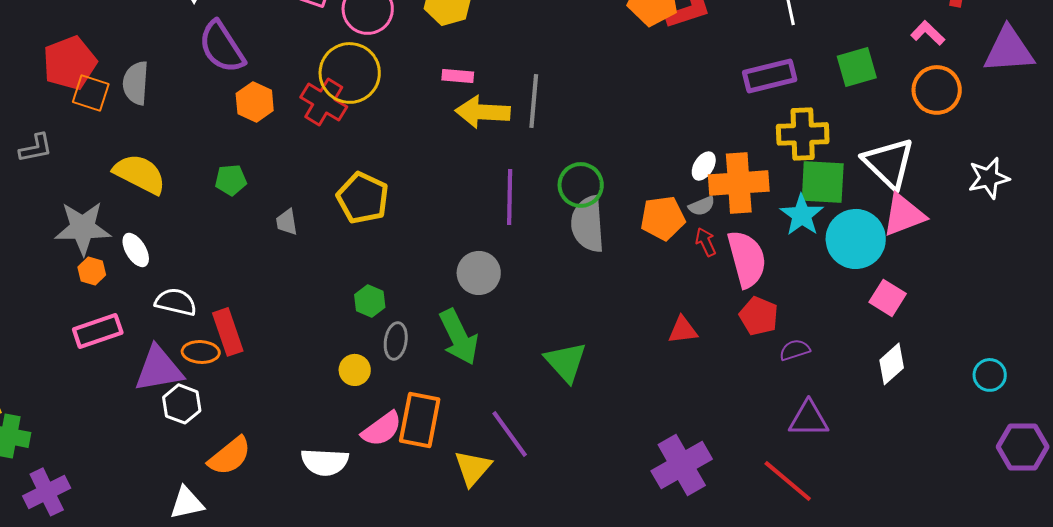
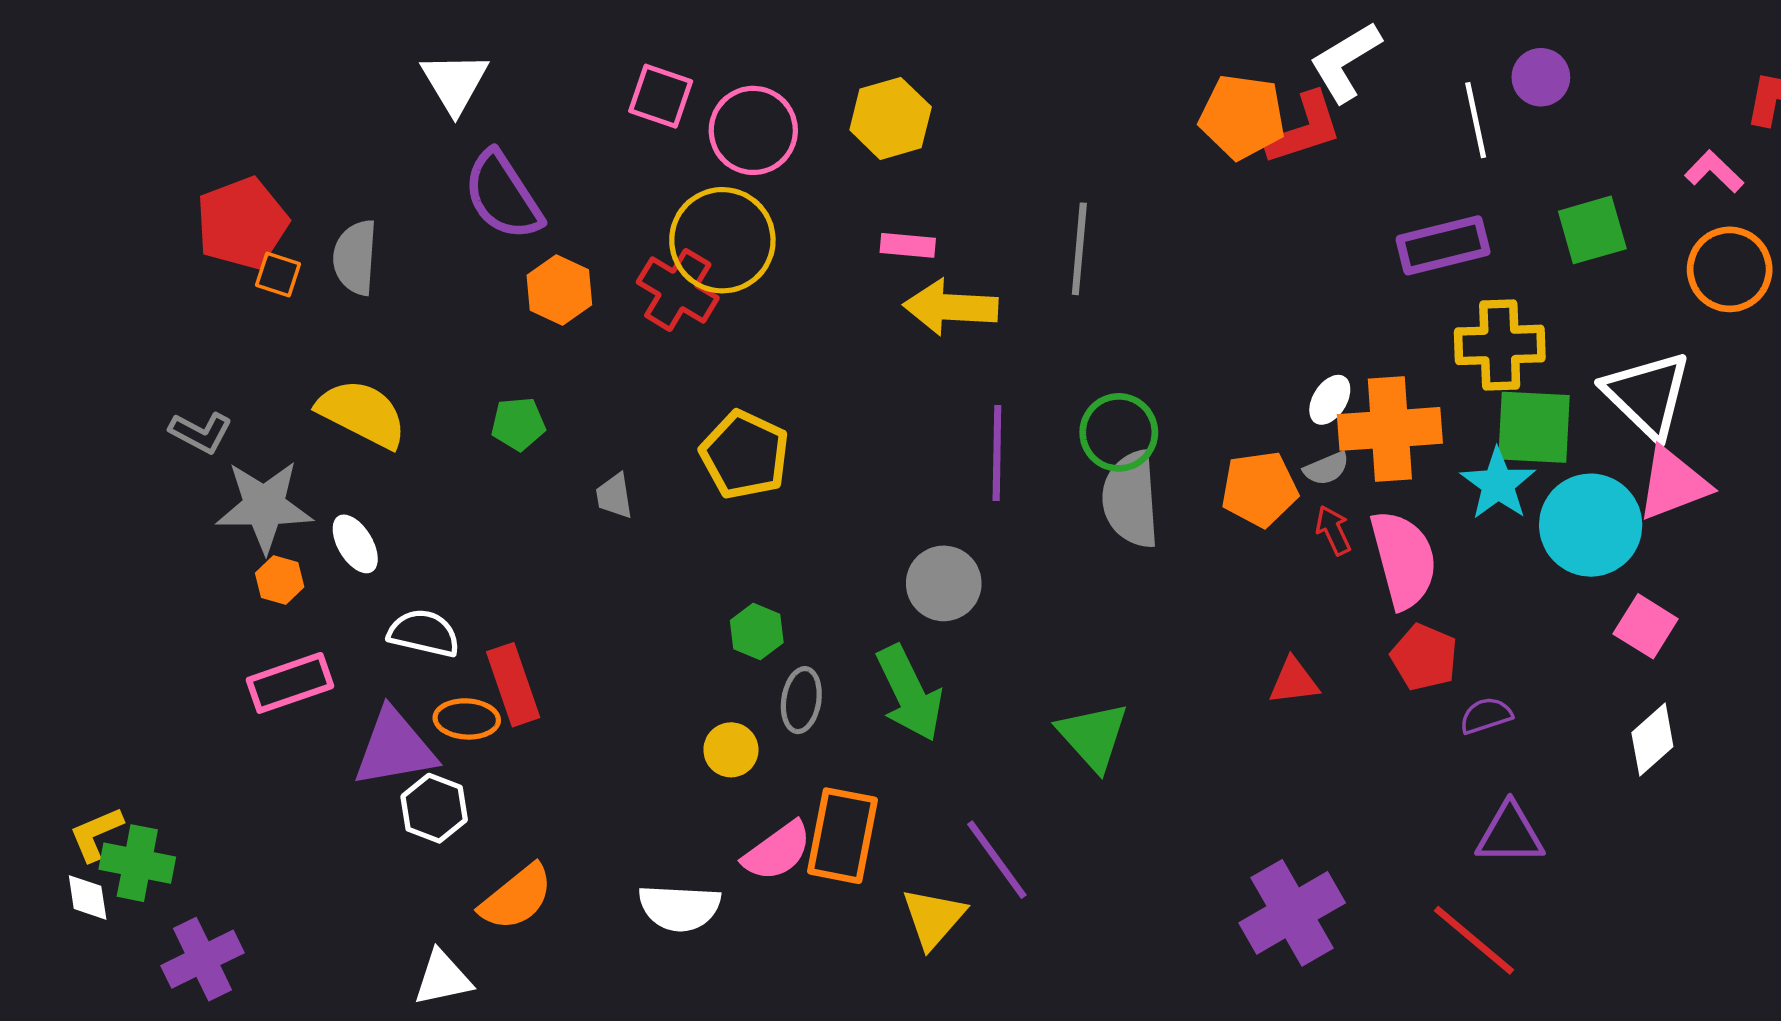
orange square: (91, 93) -> (278, 275), size x0.7
gray line: (534, 101) -> (1079, 249), moved
gray L-shape: (36, 148) -> (201, 432), moved, turned 39

